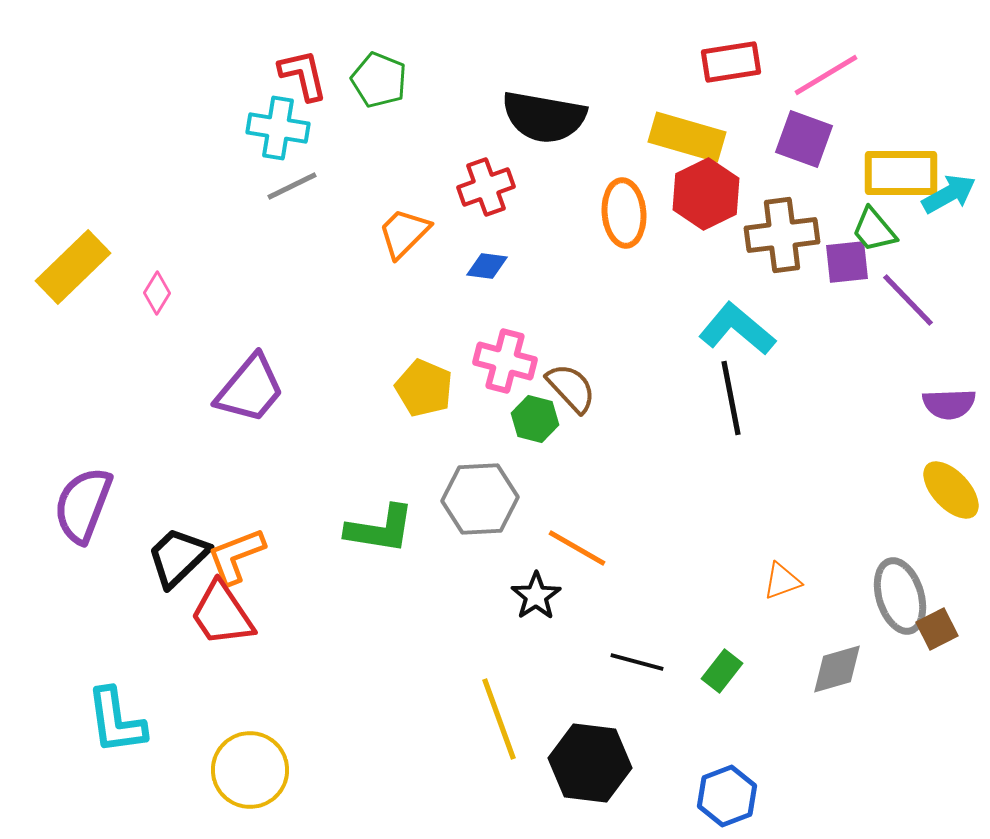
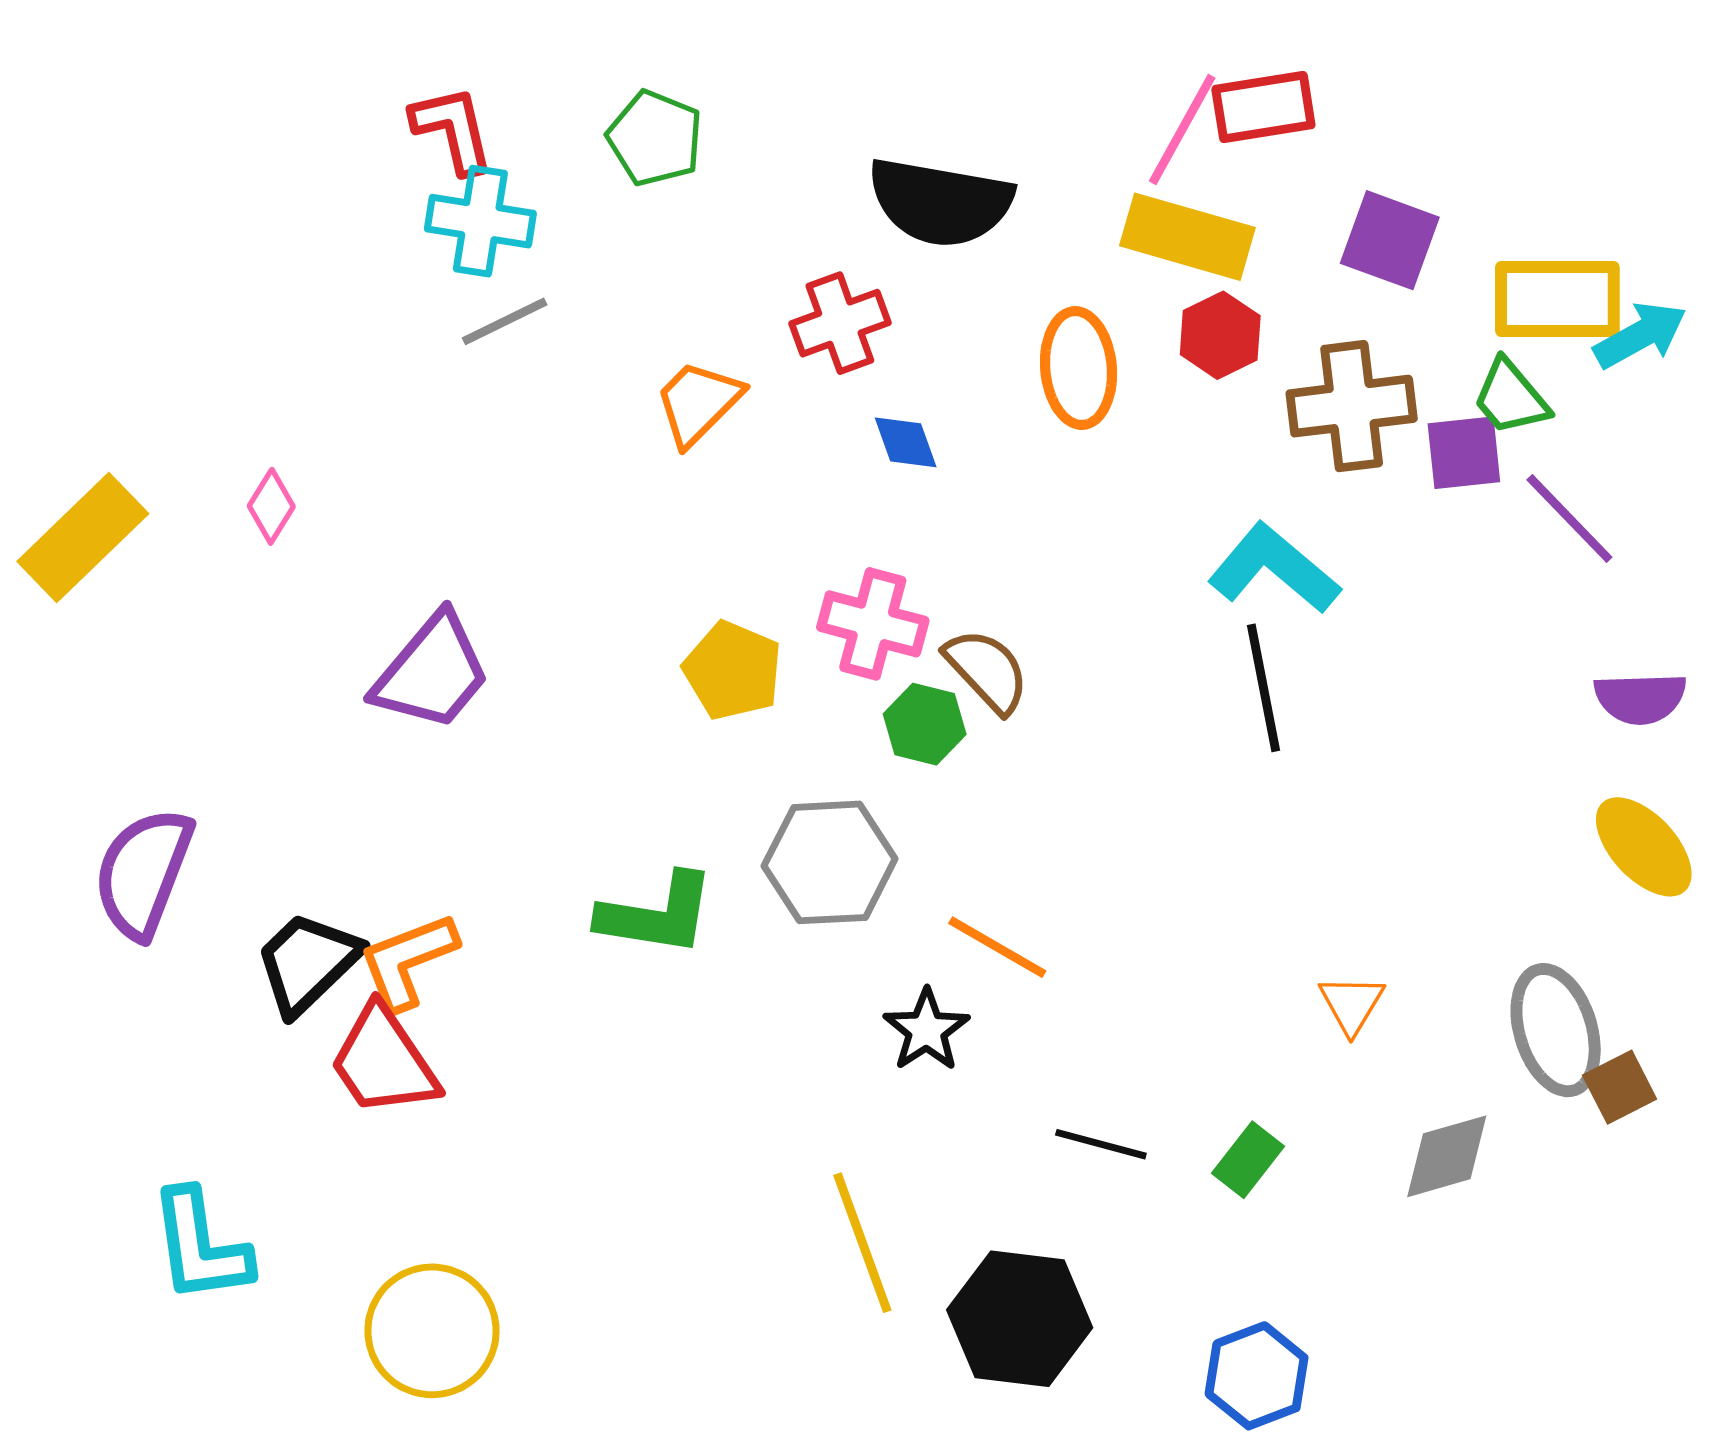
red L-shape: (303, 75) -> (453, 129), moved
pink line: (826, 75) -> (1182, 129), moved, turned -30
red hexagon: (706, 194) -> (1220, 335), size x0.7
blue diamond: (487, 266) -> (906, 442), moved, turned 63
yellow rectangle: (73, 267) -> (83, 537), moved
orange triangle: (782, 581) -> (1352, 1004), turned -39

